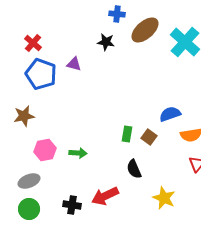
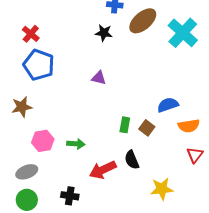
purple triangle: (74, 64) -> (99, 78), moved
red arrow: (105, 196) -> (103, 170), moved
yellow star: (164, 198) -> (162, 189), turned -30

